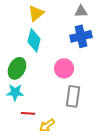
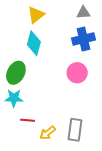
pink circle: (64, 68) -> (77, 73), moved
gray rectangle: (73, 96) -> (75, 130), moved

